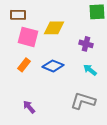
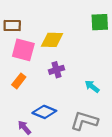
purple cross: (86, 44) -> (57, 70), moved, turned -32
blue diamond: (53, 66) -> (44, 112), moved

